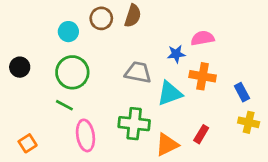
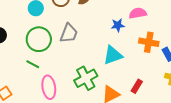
gray trapezoid: (138, 72) -> (69, 33), moved, turned 100
orange cross: (203, 76) -> (149, 42), moved
green cross: (134, 124) -> (86, 78), turned -35

